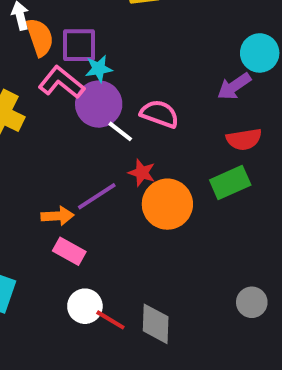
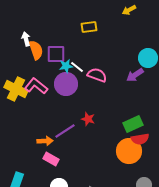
pink L-shape: (61, 82) -> (36, 86), moved
pink semicircle: (160, 114) -> (97, 75), moved
white line: (120, 131) -> (77, 67), moved
red semicircle: (244, 139) -> (140, 139), moved
orange circle: (167, 204) -> (129, 151), moved

